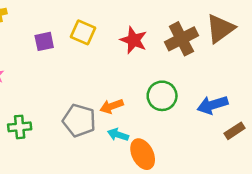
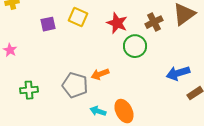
brown cross: (181, 39) -> (154, 22), size x0.7
green circle: (162, 96) -> (135, 46), moved
cyan arrow: (118, 135) -> (98, 111), moved

